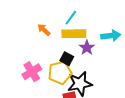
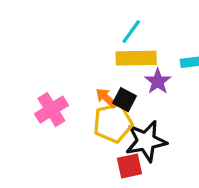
orange arrow: (44, 30) -> (106, 98), moved
pink cross: (32, 72) -> (51, 110), moved

